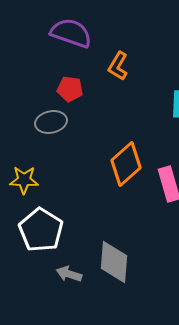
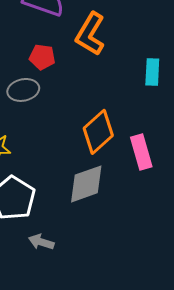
orange L-shape: (118, 66) -> (90, 34), size x1.5
gray diamond: (114, 262) -> (86, 184), moved, turned 66

